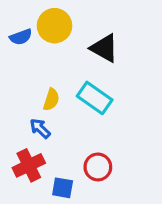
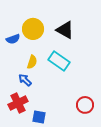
yellow circle: (55, 26) -> (33, 29), moved
blue semicircle: (21, 37) -> (13, 39), moved
red circle: (98, 167) -> (85, 105), moved

